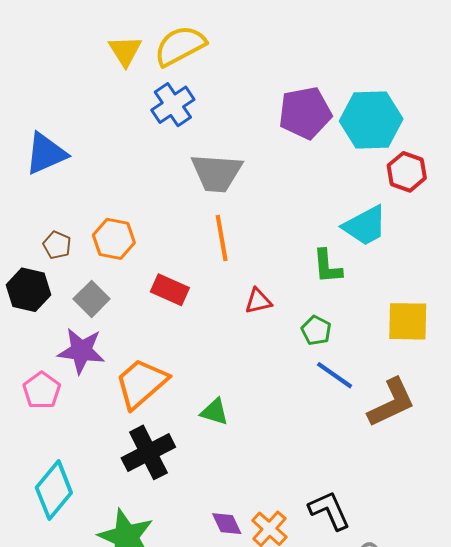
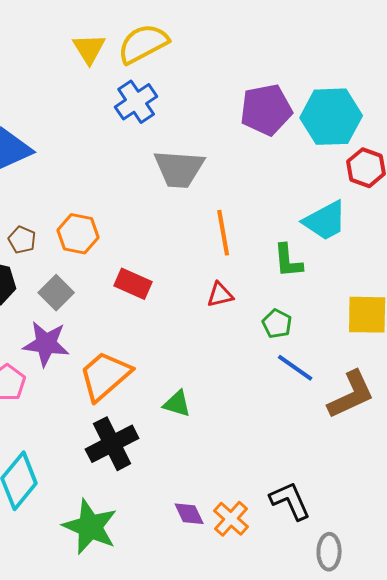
orange line: (222, 238) -> (223, 233), moved

